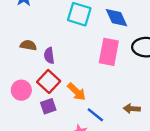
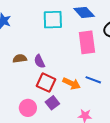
pink circle: (21, 90) -> (28, 108), moved
blue line: (95, 115) -> (93, 80), moved

